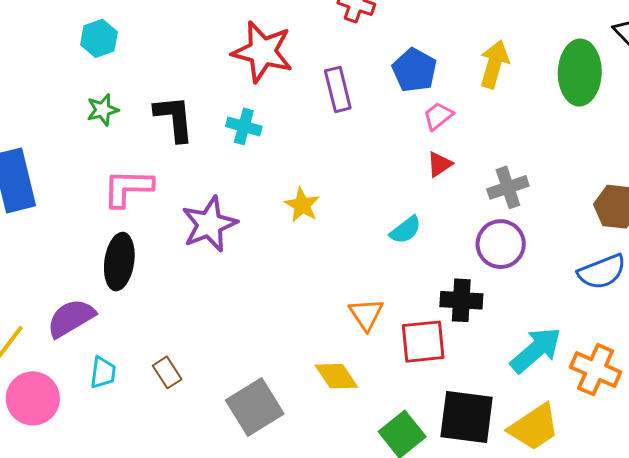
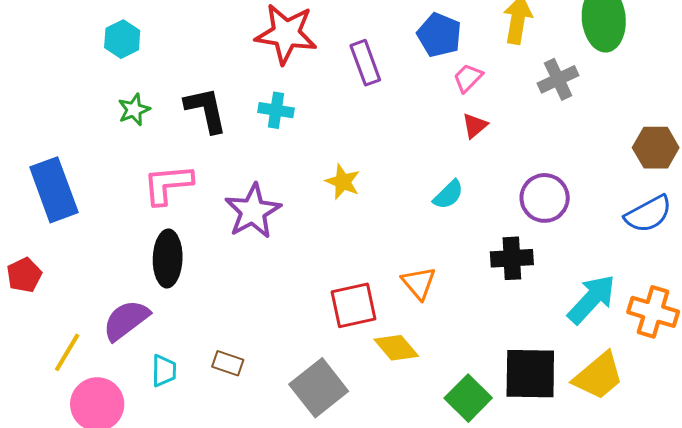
gray cross: (508, 187) -> (558, 79), moved
red square: (423, 342) -> (354, 305), moved
brown rectangle: (167, 372) -> (228, 363), turned -32

